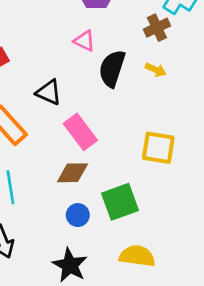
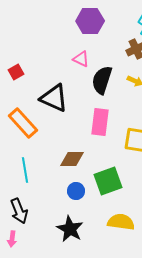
black triangle: (49, 92) -> (54, 98), size x1.4
pink rectangle: (80, 132) -> (100, 122), moved, turned 44

